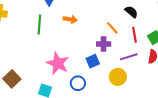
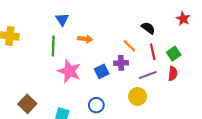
blue square: (93, 61) -> (102, 71), moved
pink star: (58, 63) -> (69, 71), moved

